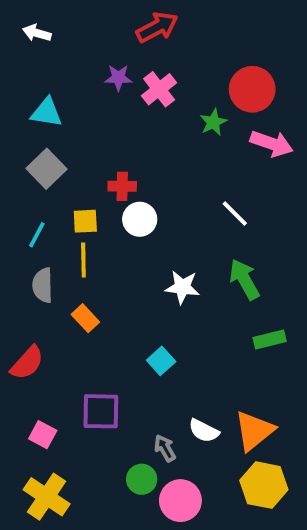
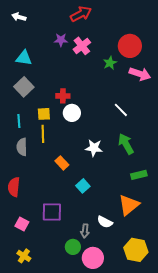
cyan line: (37, 235) -> (19, 121), turned -32
orange rectangle: (85, 318) -> (62, 163), moved
red semicircle: (27, 363) -> (14, 187), turned 144
orange triangle: (254, 431) -> (129, 205), moved
gray arrow: (165, 448) -> (85, 231), turned -144
yellow cross: (47, 497) -> (24, 256), size x0.6

